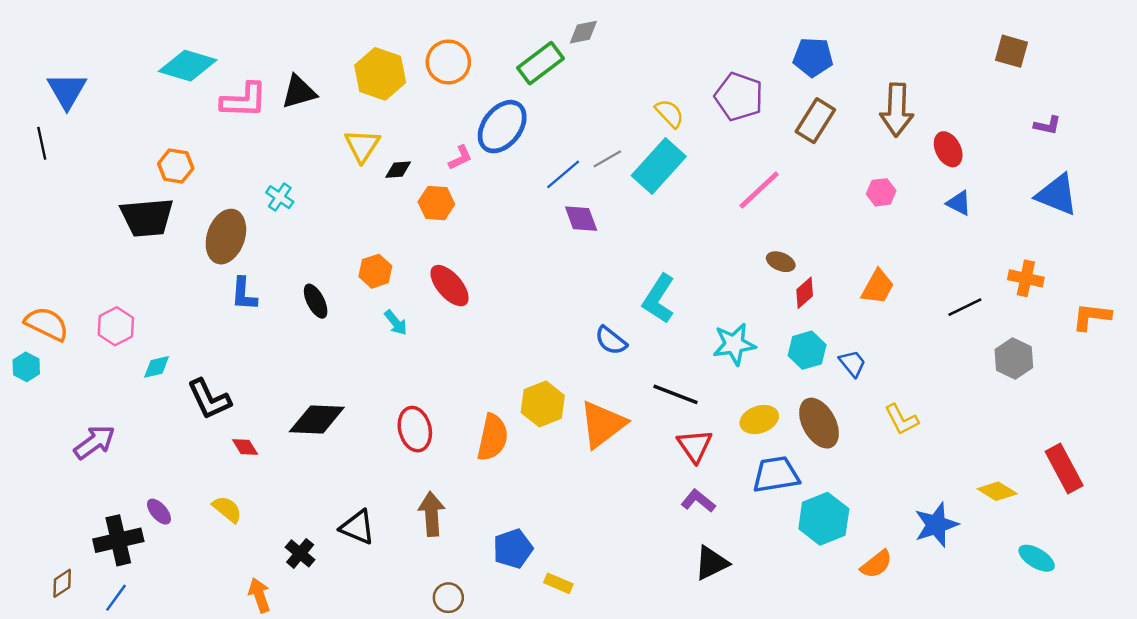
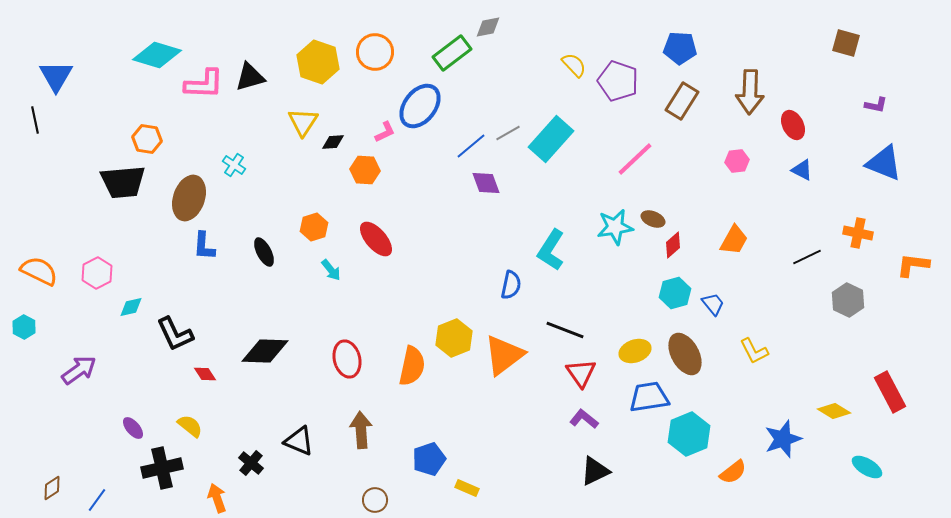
yellow semicircle: (670, 113) -> (574, 65), moved
blue semicircle: (611, 341) -> (511, 285), turned -116
cyan star: (734, 344) -> (615, 227), moved
cyan hexagon: (26, 367) -> (24, 327), moved
black cross: (118, 540) -> (162, 468), moved

